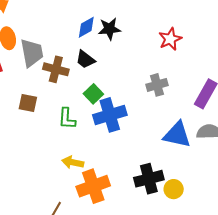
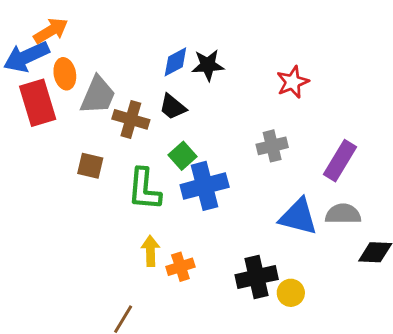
gray trapezoid: (32, 53) -> (98, 95), turned 32
green L-shape: (67, 119) -> (144, 189), size x1.4
yellow arrow: (73, 162) -> (150, 251), turned 75
orange cross: (93, 186) -> (180, 267), moved, size x0.6

